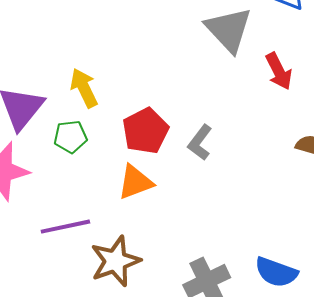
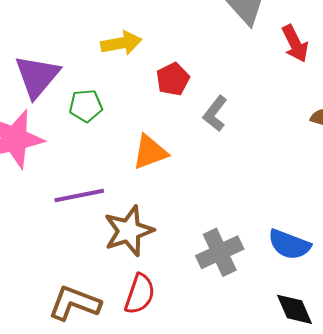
yellow arrow: (84, 88) -> (121, 43), moved, turned 105
red pentagon: (145, 131) -> (173, 79), moved, size x0.7

